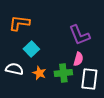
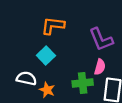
orange L-shape: (19, 23) -> (53, 26), moved
orange star: (39, 73) -> (47, 90), moved

